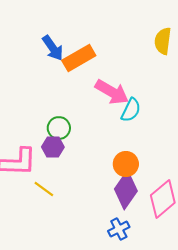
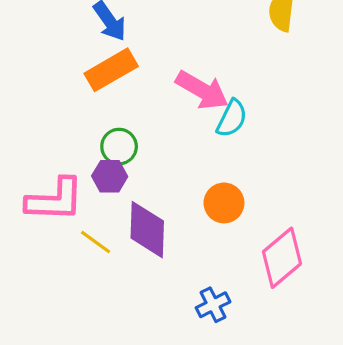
orange rectangle: (79, 58) -> (111, 70), moved
purple diamond: (126, 190) -> (147, 230), moved, turned -33

